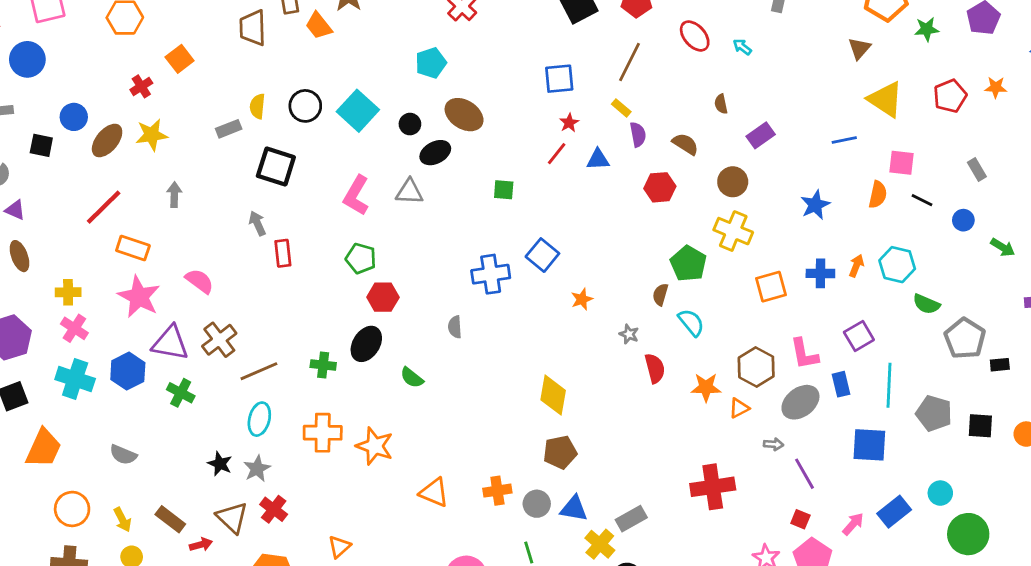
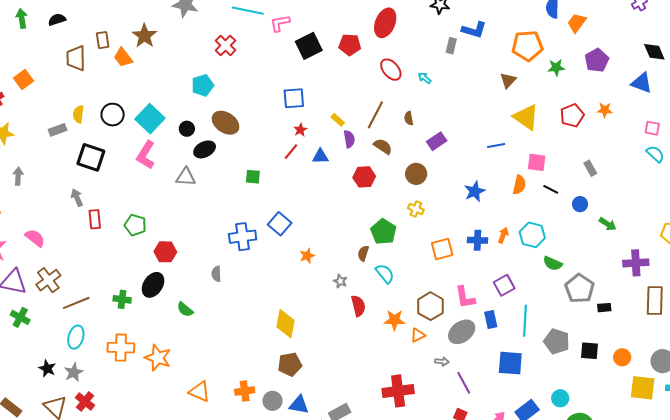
brown line: (630, 62) -> (375, 115), moved
pink L-shape: (356, 195) -> (146, 155), moved
yellow cross: (733, 231) -> (416, 209), size x0.6
green pentagon: (361, 258) -> (135, 225), moved

